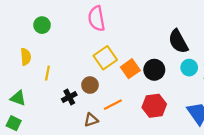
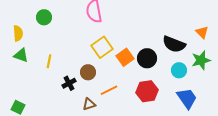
black semicircle: (178, 41) -> (174, 44), moved, turned -40
yellow semicircle: (26, 57) -> (18, 33), moved
cyan circle: (189, 68) -> (179, 70), moved
green triangle: (18, 98) -> (21, 55), moved

